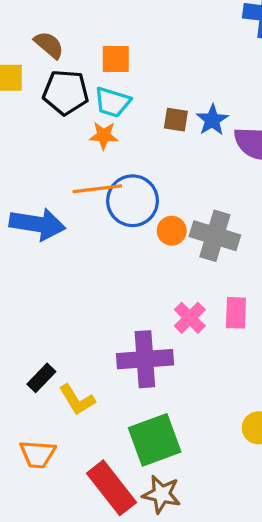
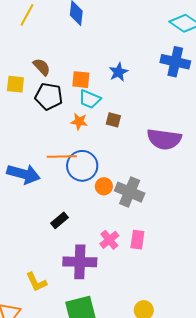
cyan trapezoid: (112, 102) -> (90, 99), moved
blue star: (212, 120) -> (118, 72), moved
orange star: (104, 136) -> (79, 122), moved
black rectangle: (41, 378) -> (60, 220), moved

